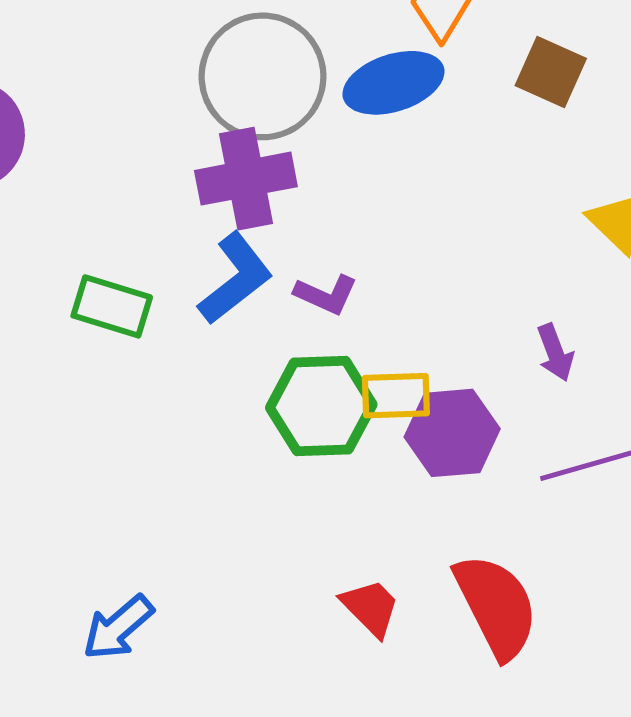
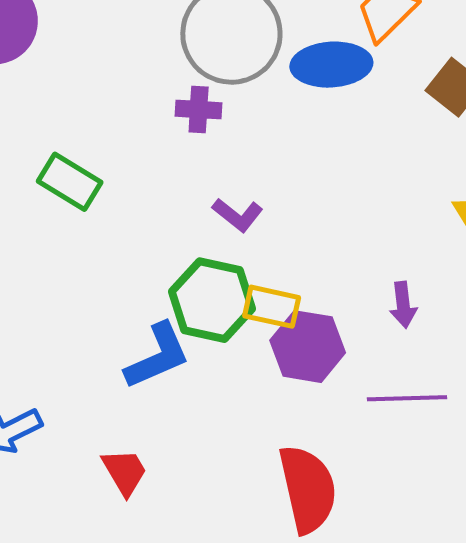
purple cross: (246, 179) -> (199, 109), size x0.6
blue L-shape: (235, 278) -> (158, 356), moved
red trapezoid: (370, 608) -> (125, 472), moved

